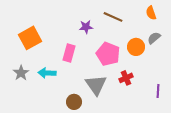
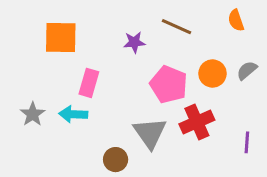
orange square: (30, 38) -> (61, 38), moved, turned 30
gray semicircle: (154, 38) -> (247, 70), moved
pink rectangle: (69, 53) -> (89, 83), moved
red cross: (126, 78) -> (197, 122), size x1.5

